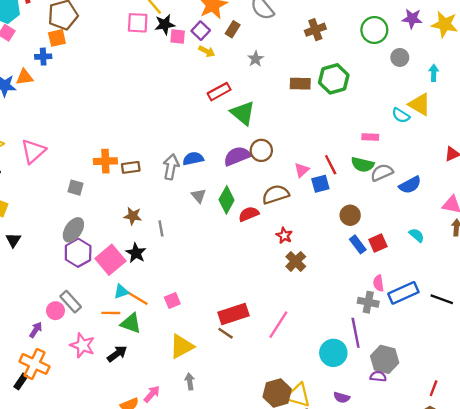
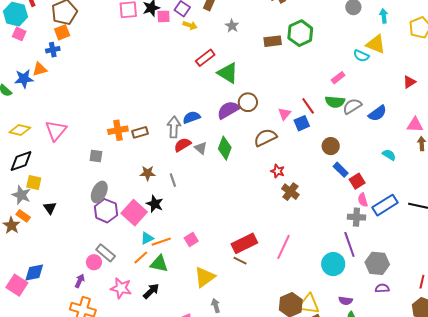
pink rectangle: (370, 137) -> (338, 78), turned -32
red semicircle: (249, 214) -> (183, 145), moved
red square: (378, 243) -> (357, 181), moved
orange line: (137, 298) -> (161, 242), turned -42
orange line: (111, 313) -> (141, 257), turned -35
purple semicircle: (378, 376) -> (382, 288), moved

